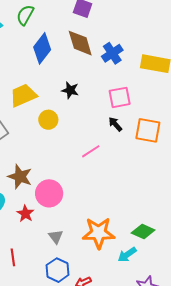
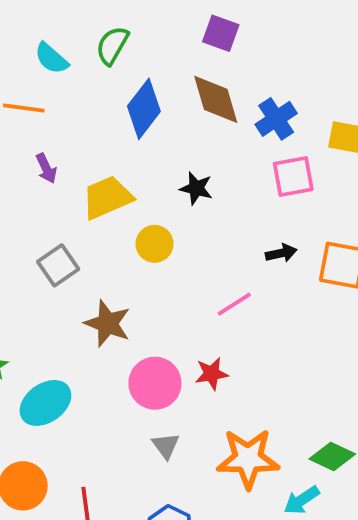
pink square: (120, 97) -> (293, 176), moved
black arrow: (115, 124) -> (281, 253), turned 119
brown star: (20, 177) -> (108, 323), moved
red star: (25, 214) -> (212, 374), moved, turned 30
gray triangle: (56, 237) -> (166, 446), moved

